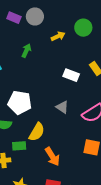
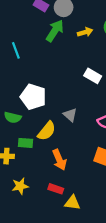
green arrow: (26, 51) -> (55, 31), moved, size x1.5
gray triangle: (62, 107) -> (70, 115), moved

